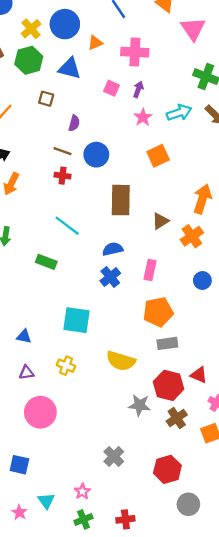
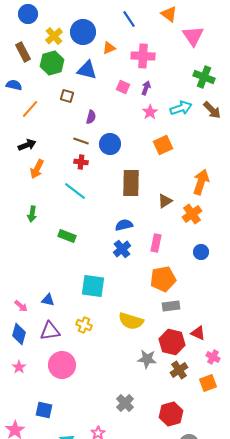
cyan line: (67, 226) -> (75, 191), moved
purple triangle: (26, 373) -> (50, 331), size x1.5

